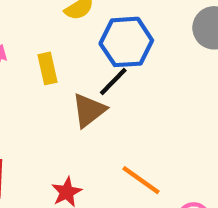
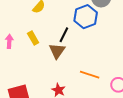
blue hexagon: (126, 42) -> (86, 17), moved

